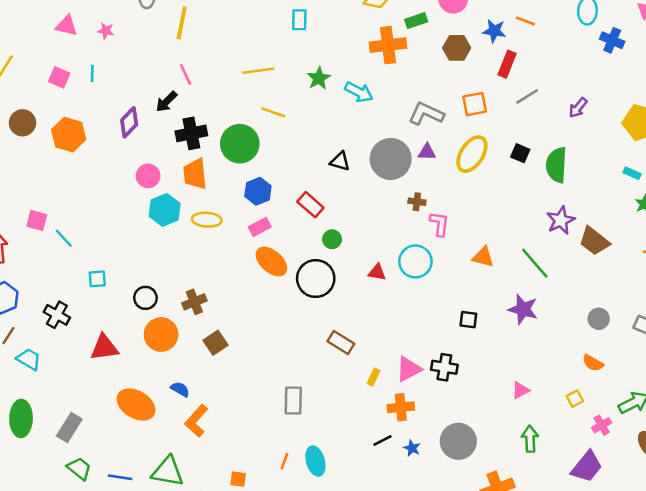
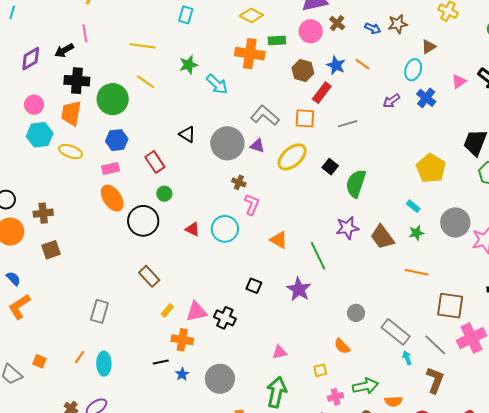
red rectangle: (507, 64) -> (322, 93), moved
purple arrow: (578, 108) -> (391, 101), moved
brown trapezoid: (594, 241) -> (382, 237), moved
green arrow: (530, 439) -> (277, 392), size x1.4

